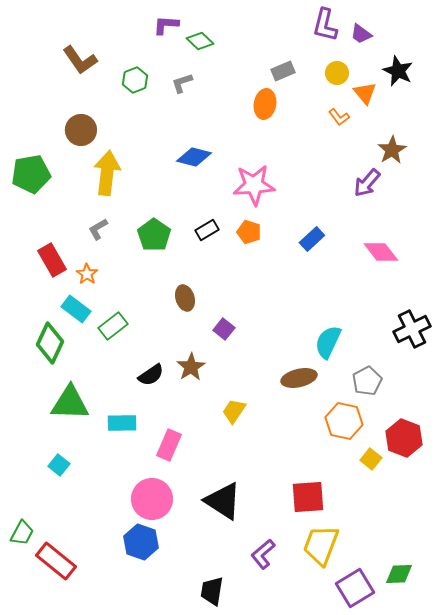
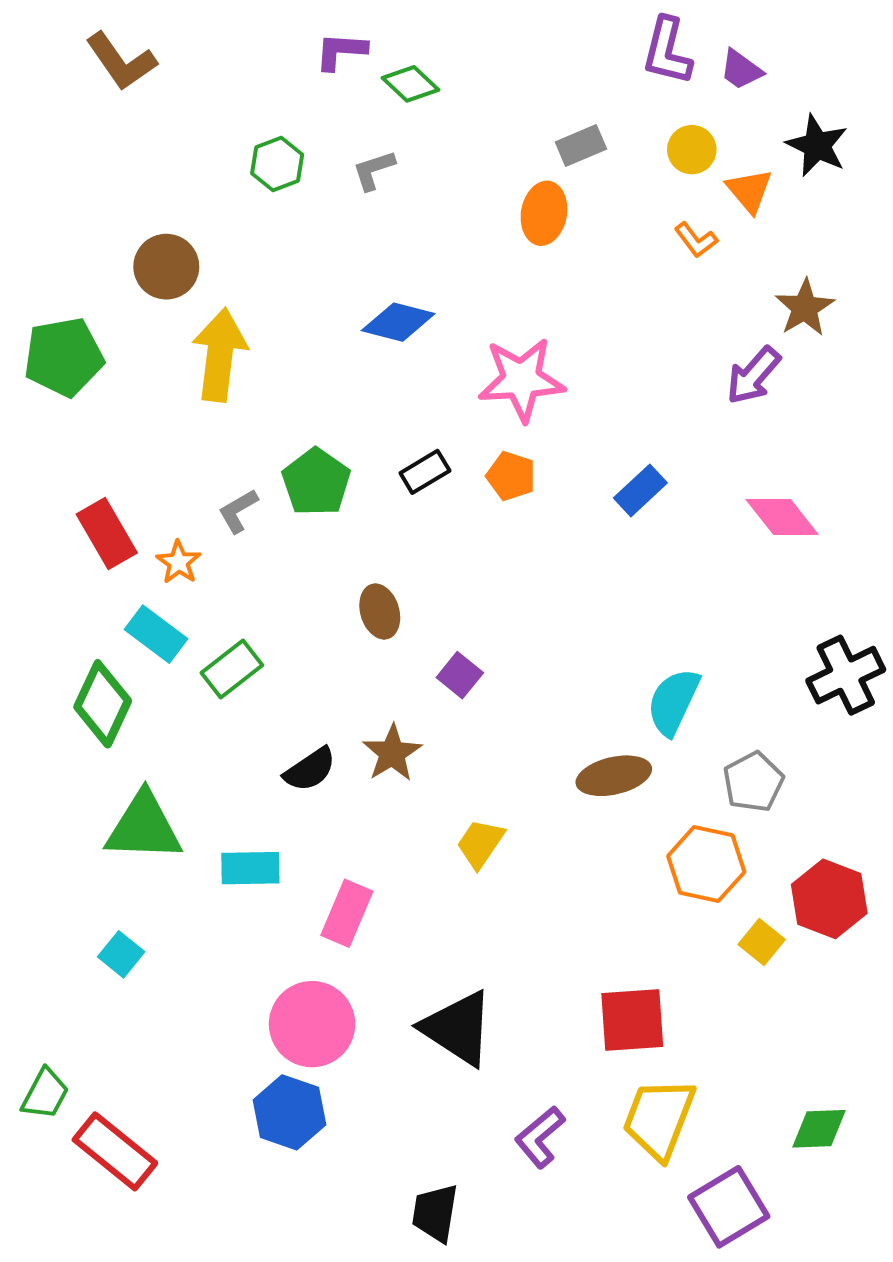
brown L-shape: (80, 60) -> (121, 61), moved
gray L-shape: (98, 229) -> (238, 511), moved
green diamond: (399, 574) -> (819, 1129), moved

